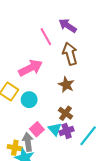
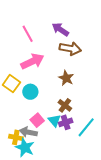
purple arrow: (68, 26) -> (60, 29), moved
pink line: (46, 37) -> (28, 34), moved
brown arrow: (70, 54) -> (70, 49), turned 115
gray arrow: (28, 142) -> (28, 132), turned -72

